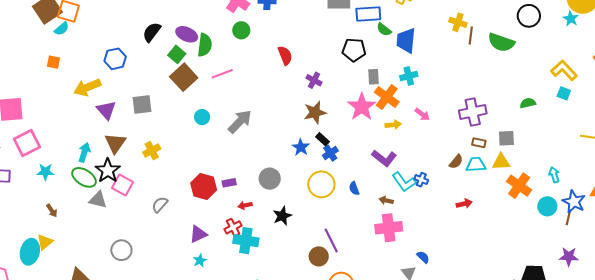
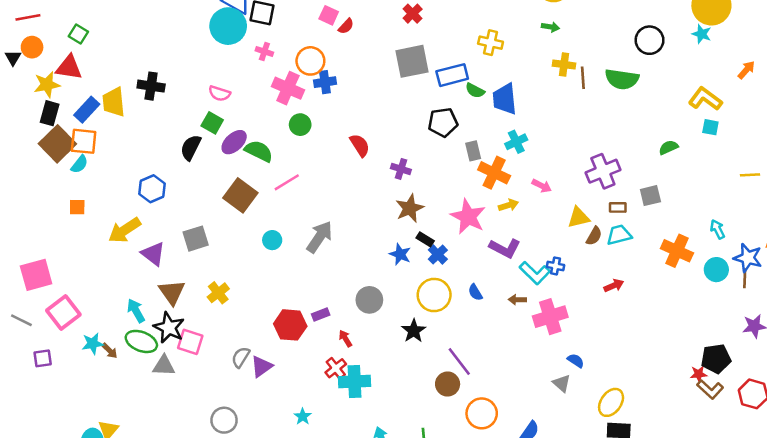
purple ellipse: (187, 34) -> (234, 142), turned -55
green semicircle: (205, 45) -> (259, 151), turned -60
green square: (177, 54) -> (212, 123), moved
pink star: (362, 107) -> (468, 217), moved
cyan arrow: (84, 152) -> (136, 311), turned -36
yellow triangle: (501, 162) -> (579, 217), moved
red arrow: (245, 205) -> (345, 338), turned 80
brown arrow: (52, 211) -> (110, 351), moved
black star: (282, 216) -> (414, 331), moved
pink cross: (389, 228) -> (550, 317), moved
purple triangle: (198, 234) -> (262, 366), moved
gray circle: (121, 250) -> (224, 420), moved

